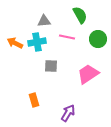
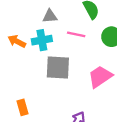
gray square: (51, 66) -> (58, 68), size x1.6
orange rectangle: (34, 100) -> (23, 107), moved

